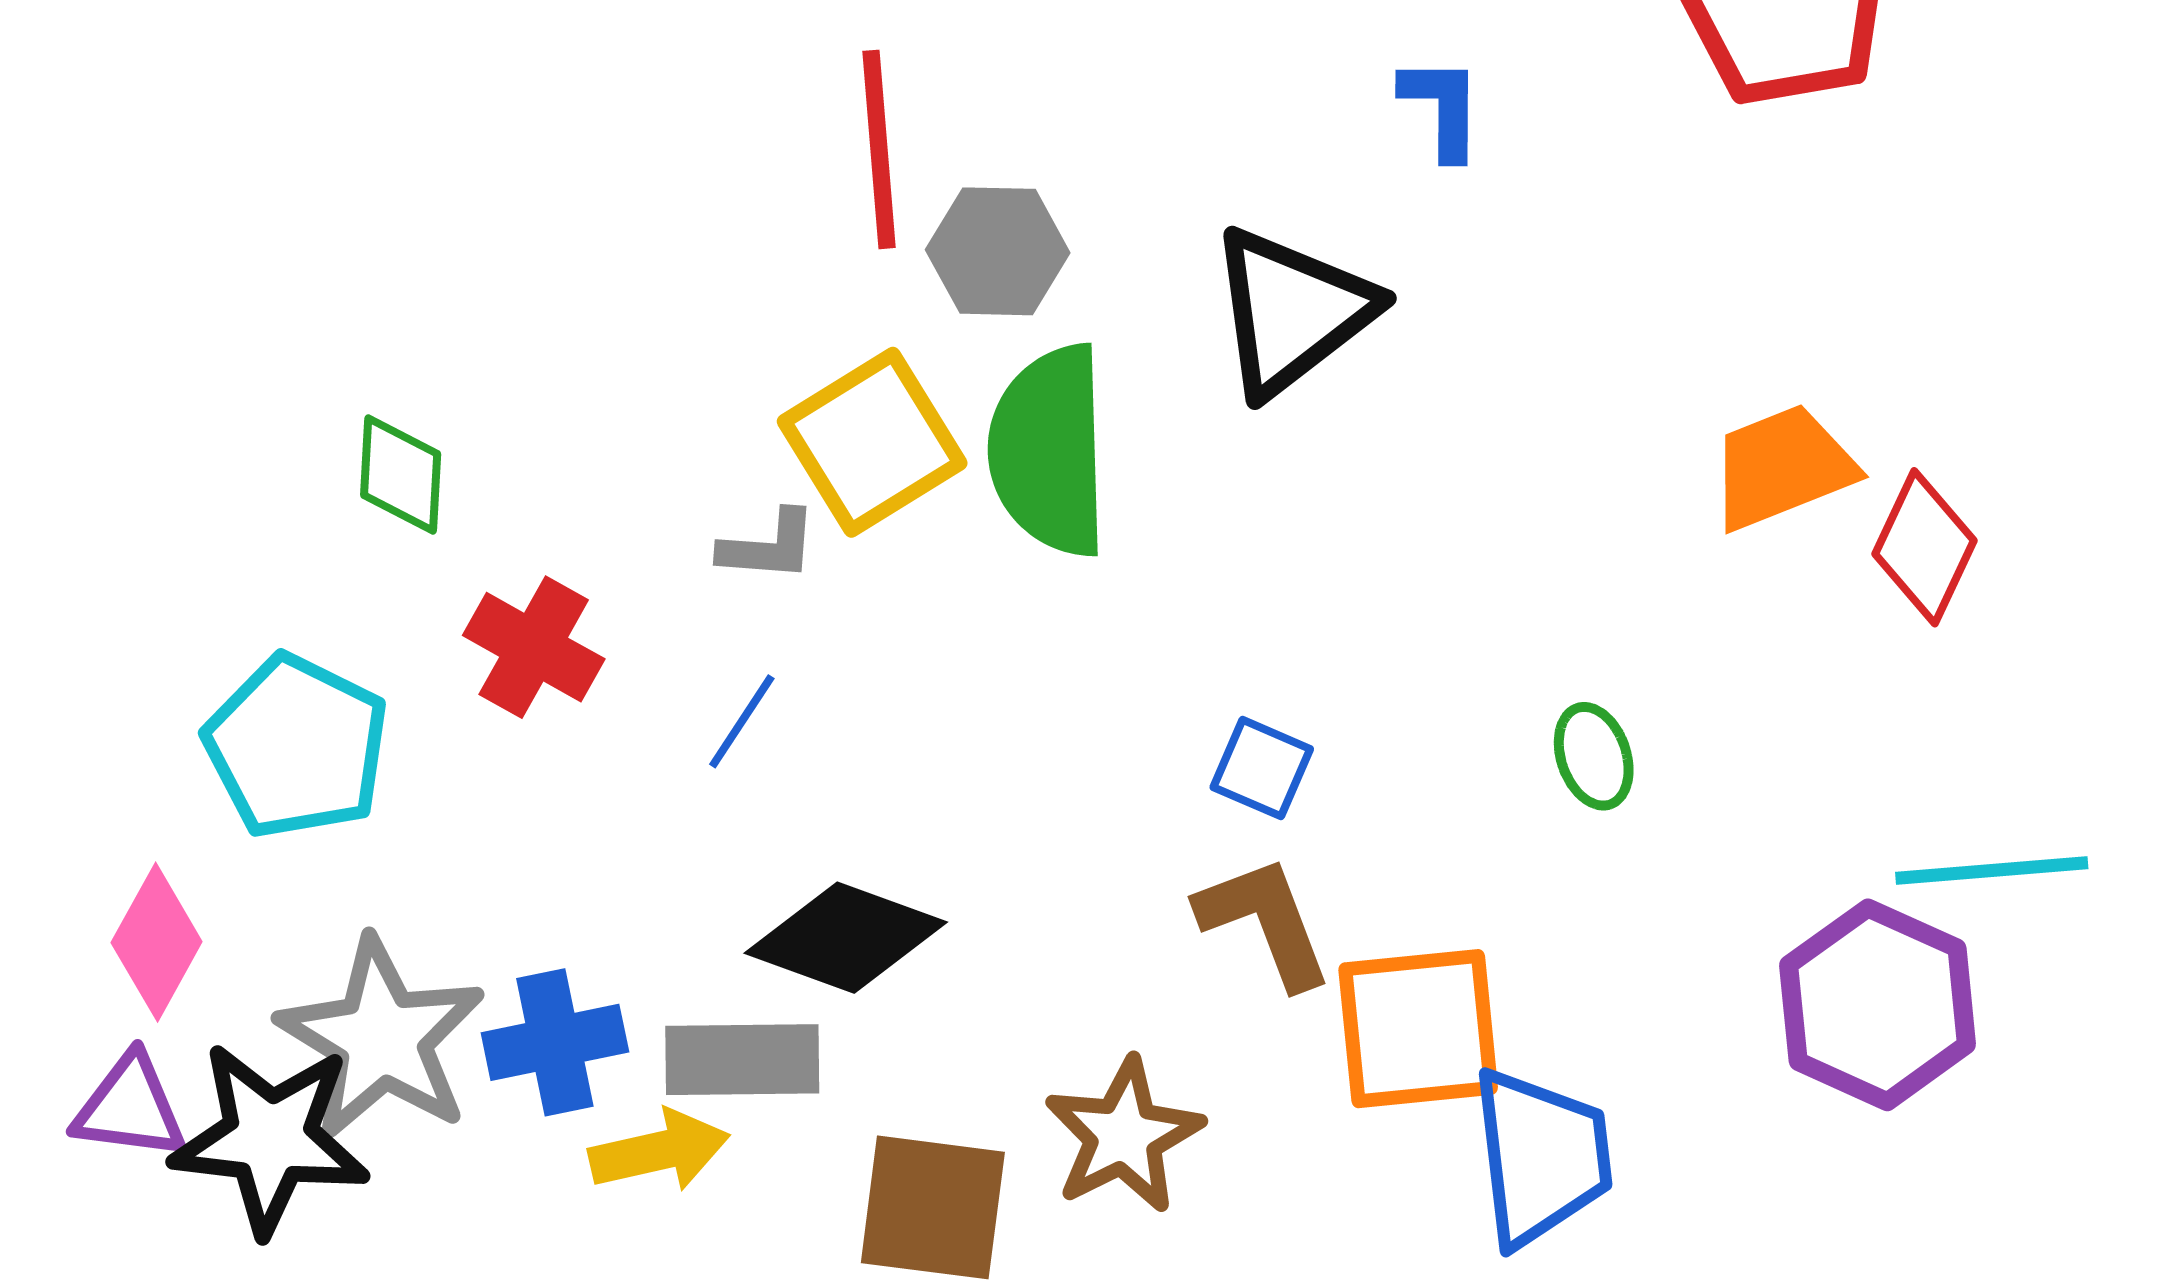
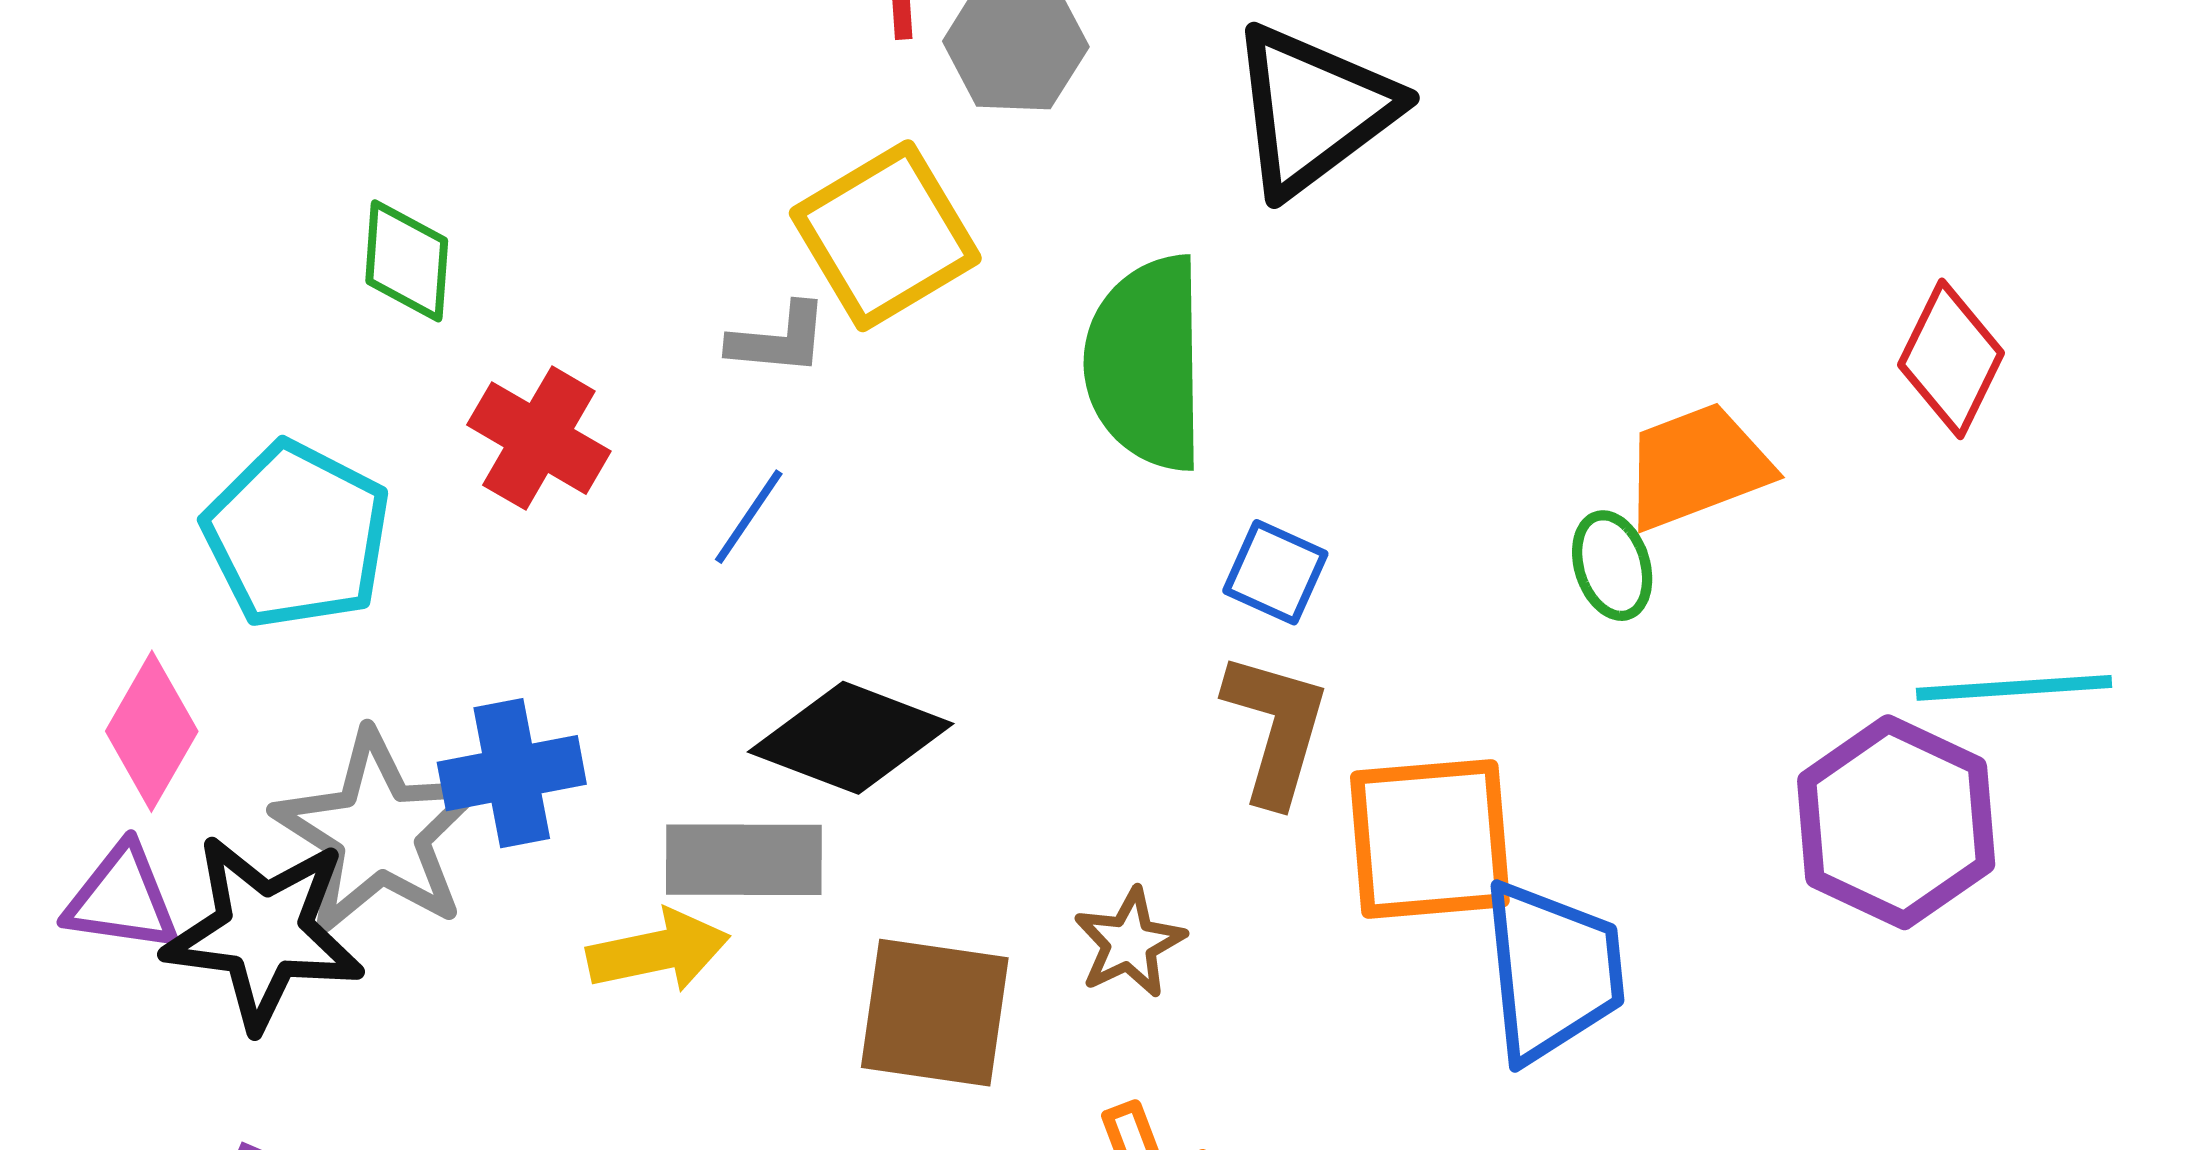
green semicircle: (1049, 451) -> (1146, 363), moved
orange trapezoid: (1782, 467) -> (1697, 466), moved
brown L-shape: (1265, 922) -> (1276, 728), turned 36
blue cross: (555, 1042) -> (512, 773), moved
brown star: (1124, 1136) -> (1129, 943), size x0.7

